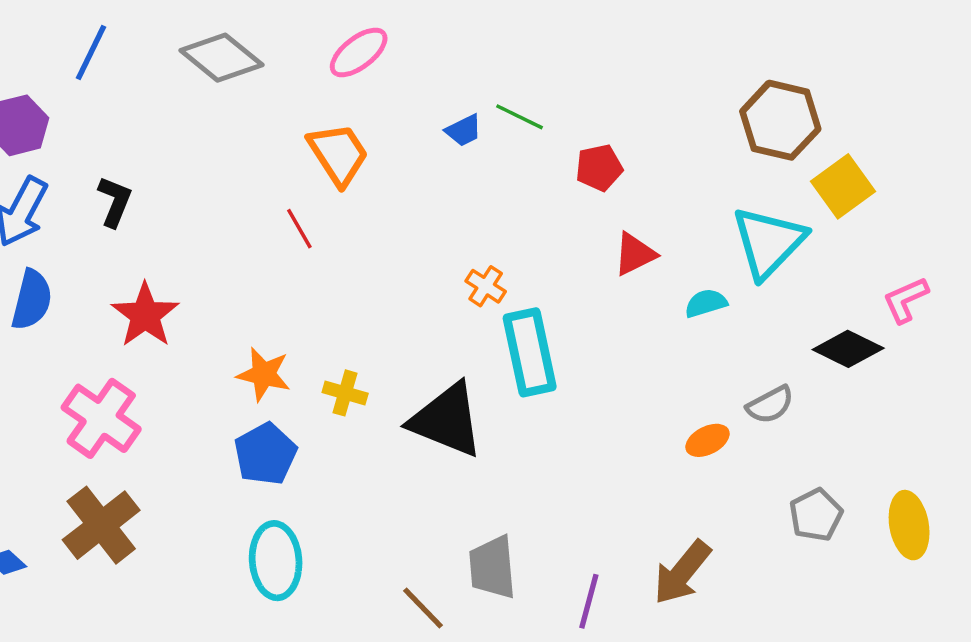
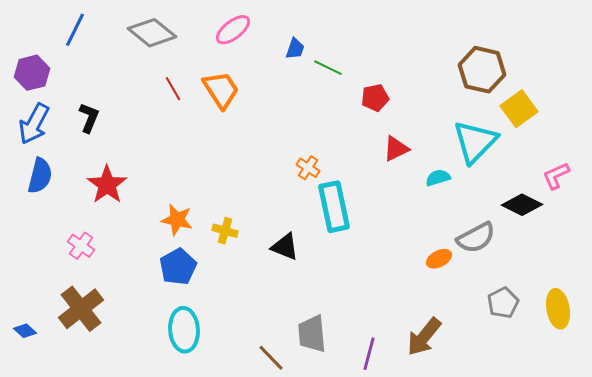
blue trapezoid: (464, 130) -> (295, 49), moved, turned -45
red line: (299, 229) -> (173, 89), moved
gray semicircle: (770, 405) -> (476, 238), size x1.4
pink cross: (101, 418) -> (81, 246), size x0.6
black triangle: (447, 420) -> (285, 247), size x0.6

